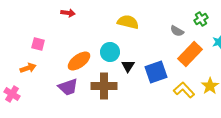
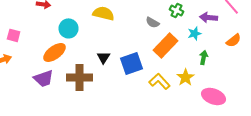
green cross: (201, 19) -> (176, 10), turned -32
cyan circle: (110, 52) -> (68, 28), moved

